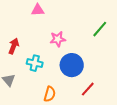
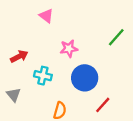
pink triangle: (38, 10) -> (46, 16), turned 40
red arrow: (14, 46) -> (19, 56), turned 42

